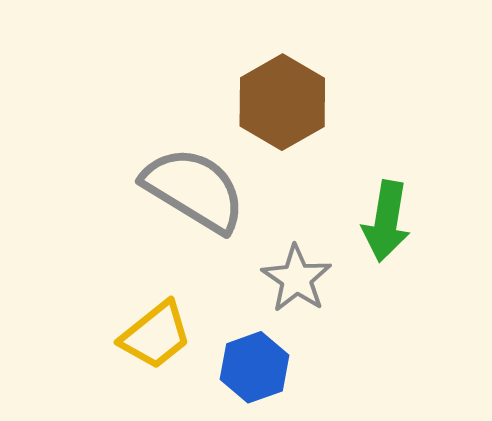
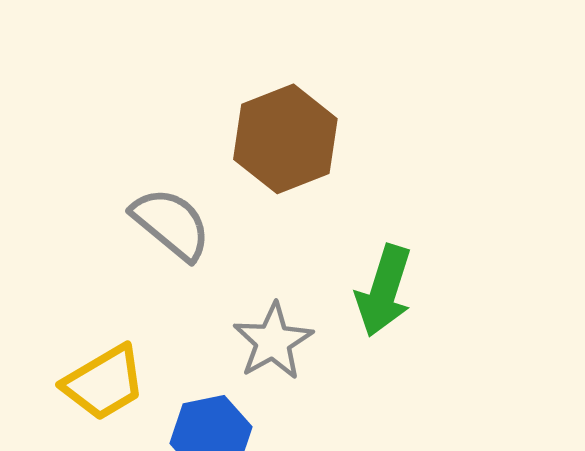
gray semicircle: (194, 190) -> (171, 224), size x0.7

